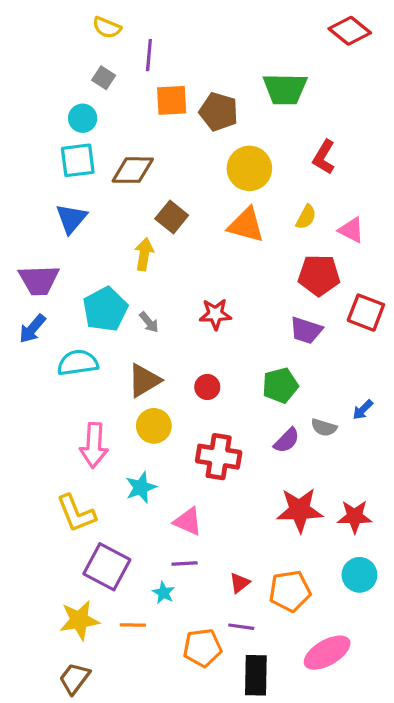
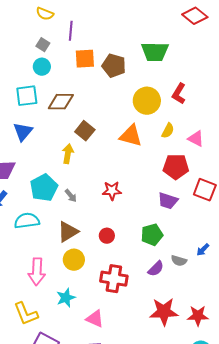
cyan circle: (83, 118) -> (42, 67), moved
yellow circle: (249, 168) -> (147, 101), moved

